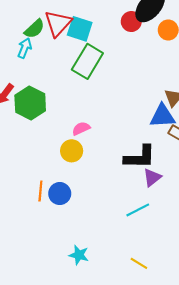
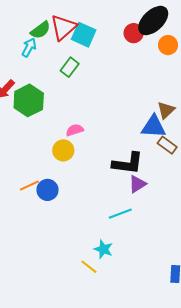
green rectangle: (87, 61) -> (70, 67), moved, size x0.6
orange line: (40, 191) -> (29, 185), turned 54
cyan star: (79, 255) -> (103, 249), moved
yellow line: (139, 263) -> (89, 267), moved

